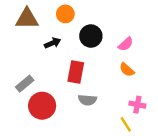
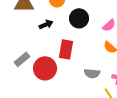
gray semicircle: (87, 100) -> (92, 73), moved
red circle: (42, 106) -> (45, 68), moved

